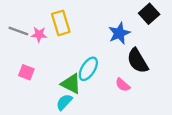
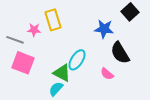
gray line: (18, 31) -> (15, 40), moved
blue star: (119, 33) -> (104, 29), turned 30
pink square: (26, 72) -> (23, 63), size x1.6

